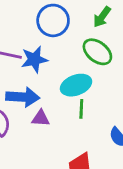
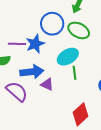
blue circle: (53, 20) -> (52, 24), moved
purple triangle: (41, 118) -> (47, 84), turned 32

